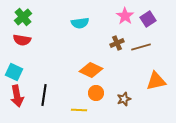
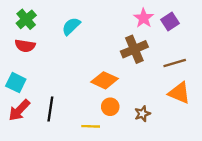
cyan semicircle: (80, 23) -> (71, 26), moved, turned 144
brown cross: (117, 43) -> (134, 49), size x1.6
brown line: (141, 47) -> (175, 63), moved
orange triangle: (156, 81) -> (179, 93), turned 35
red arrow: (17, 96) -> (19, 110), turned 55

